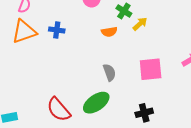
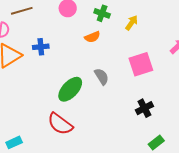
yellow arrow: (140, 24) -> (132, 23), moved
green ellipse: (96, 103) -> (70, 89), moved

